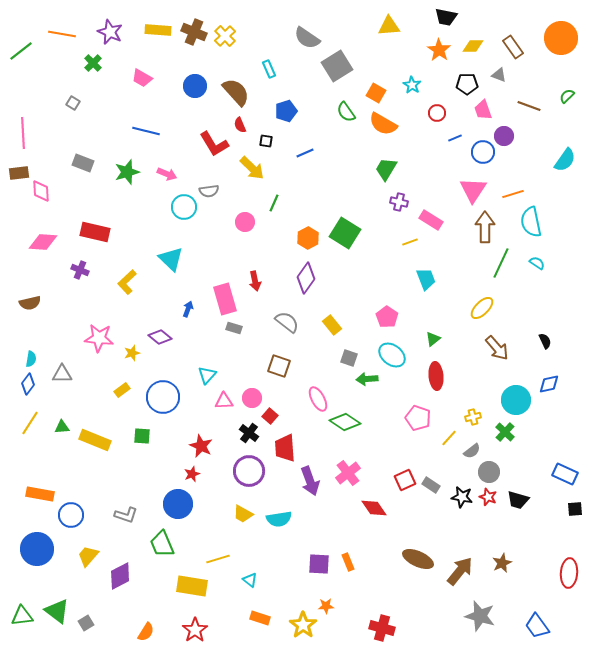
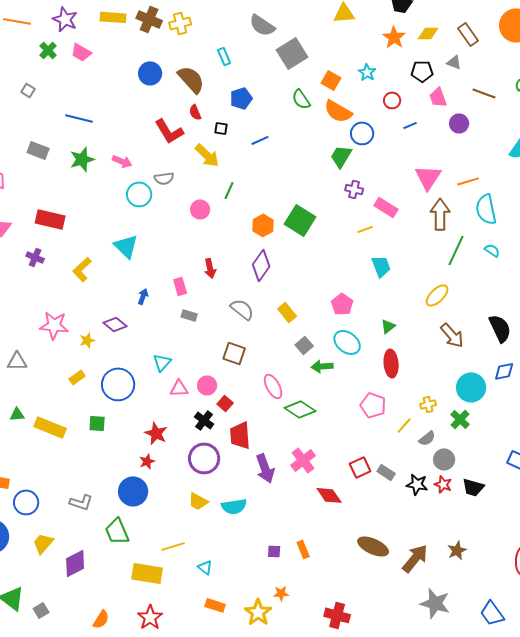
yellow cross: (225, 36) -> (180, 23), turned 30
pink trapezoid: (142, 78) -> (81, 52), moved
blue line: (146, 131) -> (79, 118), moved
blue circle: (483, 152) -> (362, 133), moved
pink rectangle: (225, 299) -> (180, 286), size x0.6
black semicircle: (545, 341) -> (500, 328), size x1.8
gray square: (349, 358) -> (304, 345), turned 30
purple square: (319, 564) -> (274, 551), size x0.6

